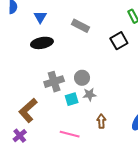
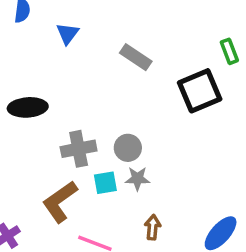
black square: (119, 41) -> (200, 91), size x1.4
black ellipse: (42, 43) -> (28, 107), moved
brown L-shape: (28, 110) -> (60, 202), moved

